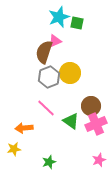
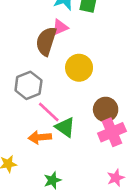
gray hexagon: (49, 77) -> (28, 85), moved
green triangle: (71, 121) -> (65, 127), moved
orange arrow: (24, 128) -> (40, 137), moved

